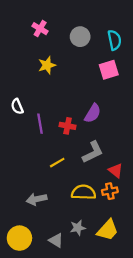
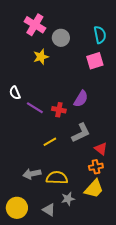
pink cross: (40, 29) -> (35, 25), size x1.5
gray circle: (80, 37) -> (61, 38), moved
purple line: (40, 124) -> (35, 108), turned -48
yellow semicircle: (84, 192) -> (57, 178), moved
yellow trapezoid: (108, 230) -> (94, 189), moved

